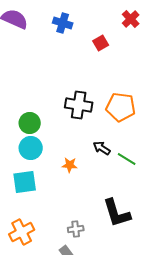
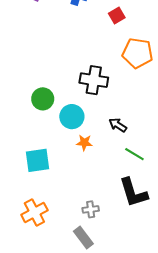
orange pentagon: (121, 107) -> (138, 53), moved
cyan circle: (31, 148) -> (72, 117), moved
green line: (127, 159) -> (134, 154), moved

